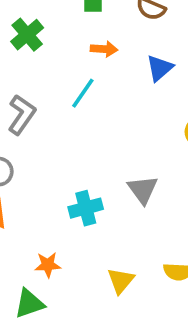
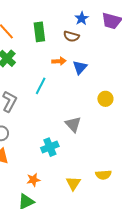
orange arrow: (104, 49) -> (59, 61), moved
gray triangle: (143, 190) -> (73, 124), moved

